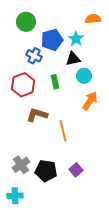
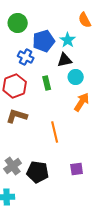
orange semicircle: (93, 19) -> (85, 20), turned -112
brown L-shape: (37, 115) -> (17, 116), moved
purple square: (76, 170) -> (77, 169), moved, turned 32

